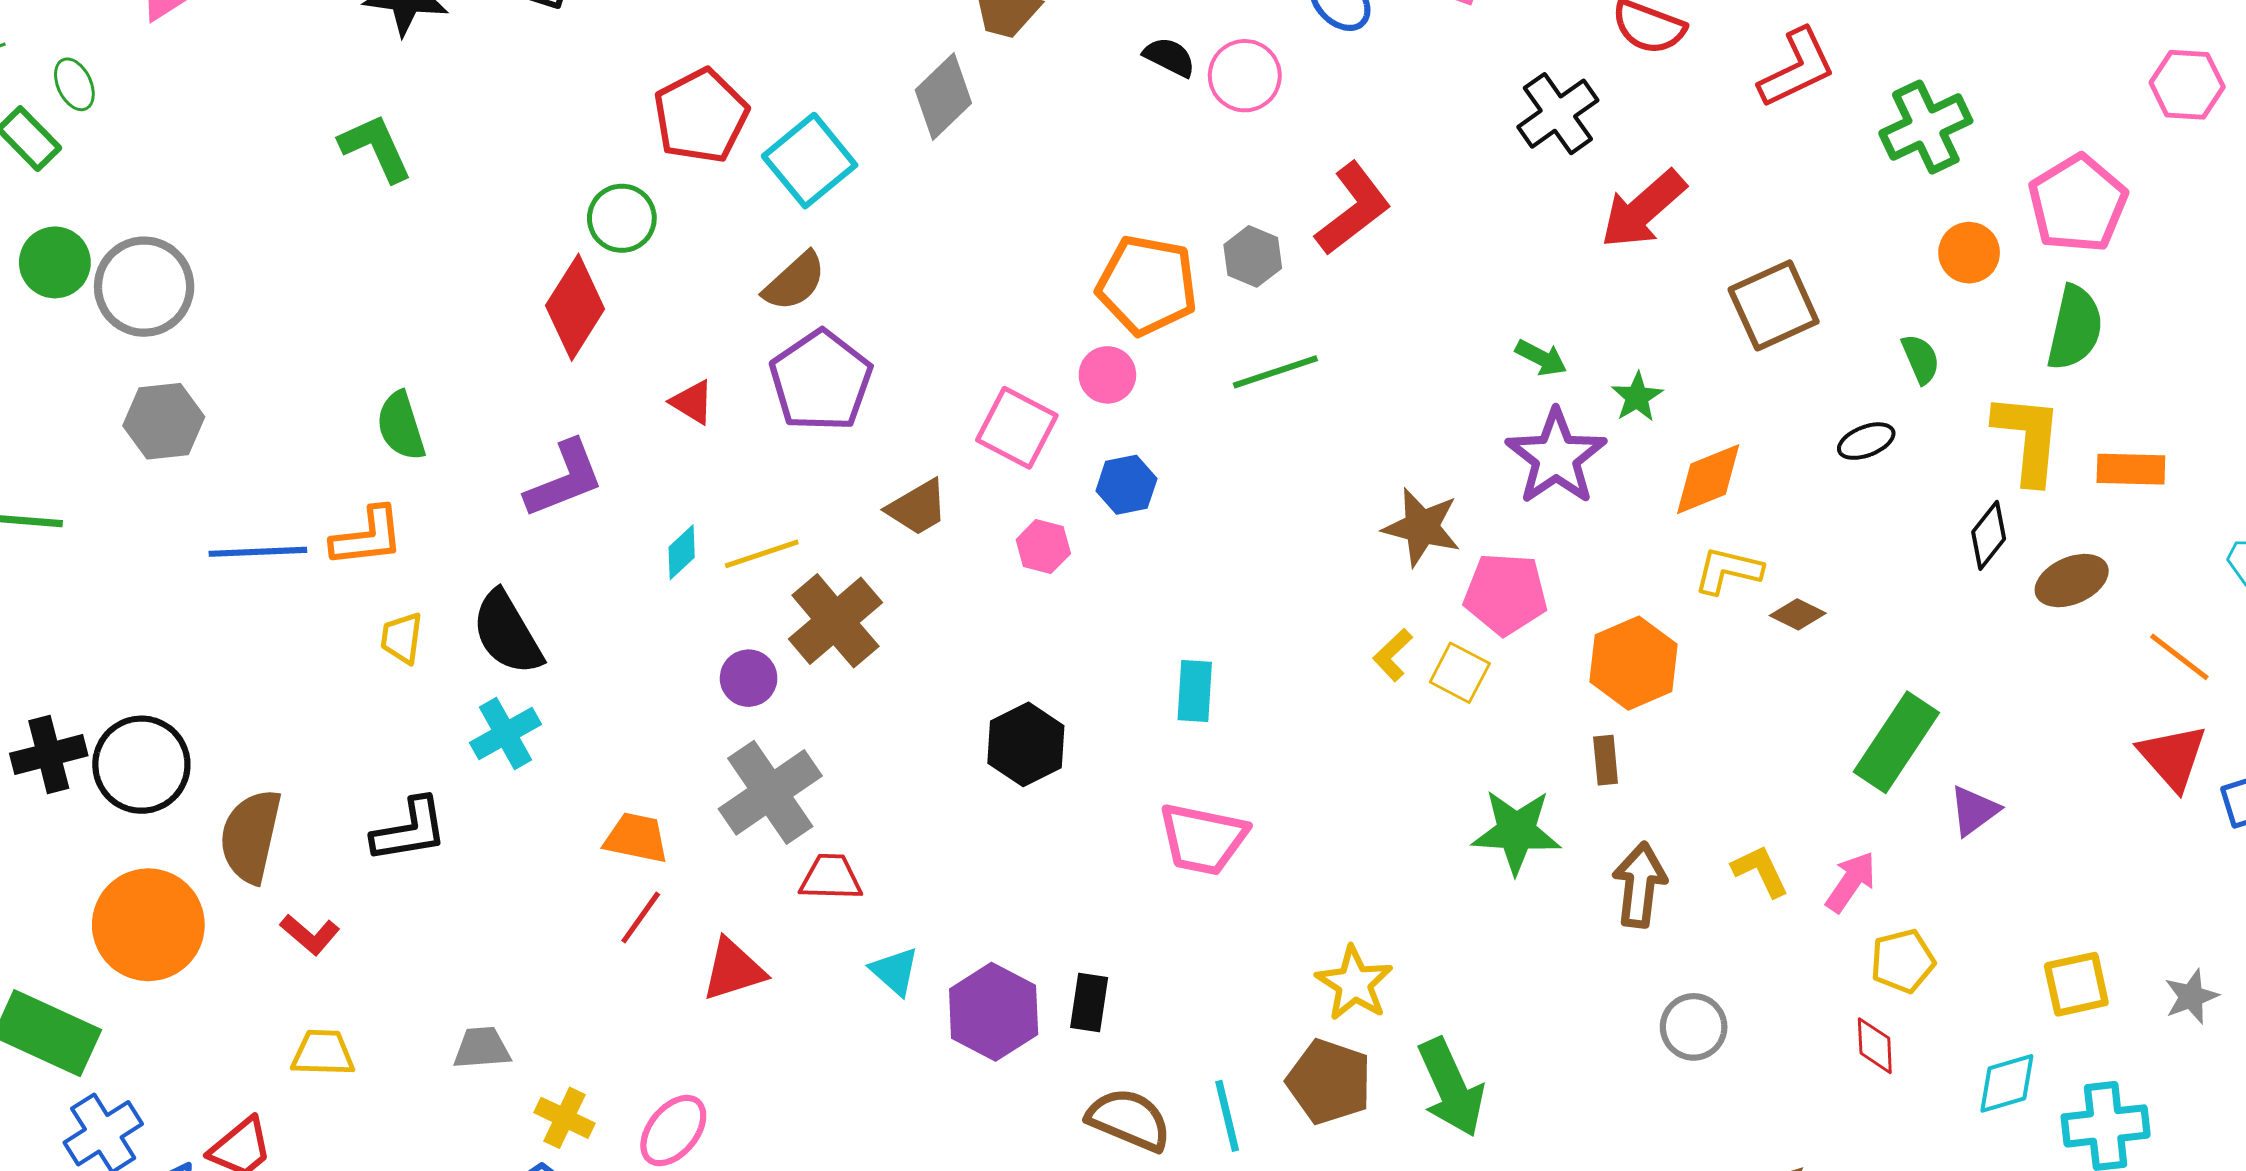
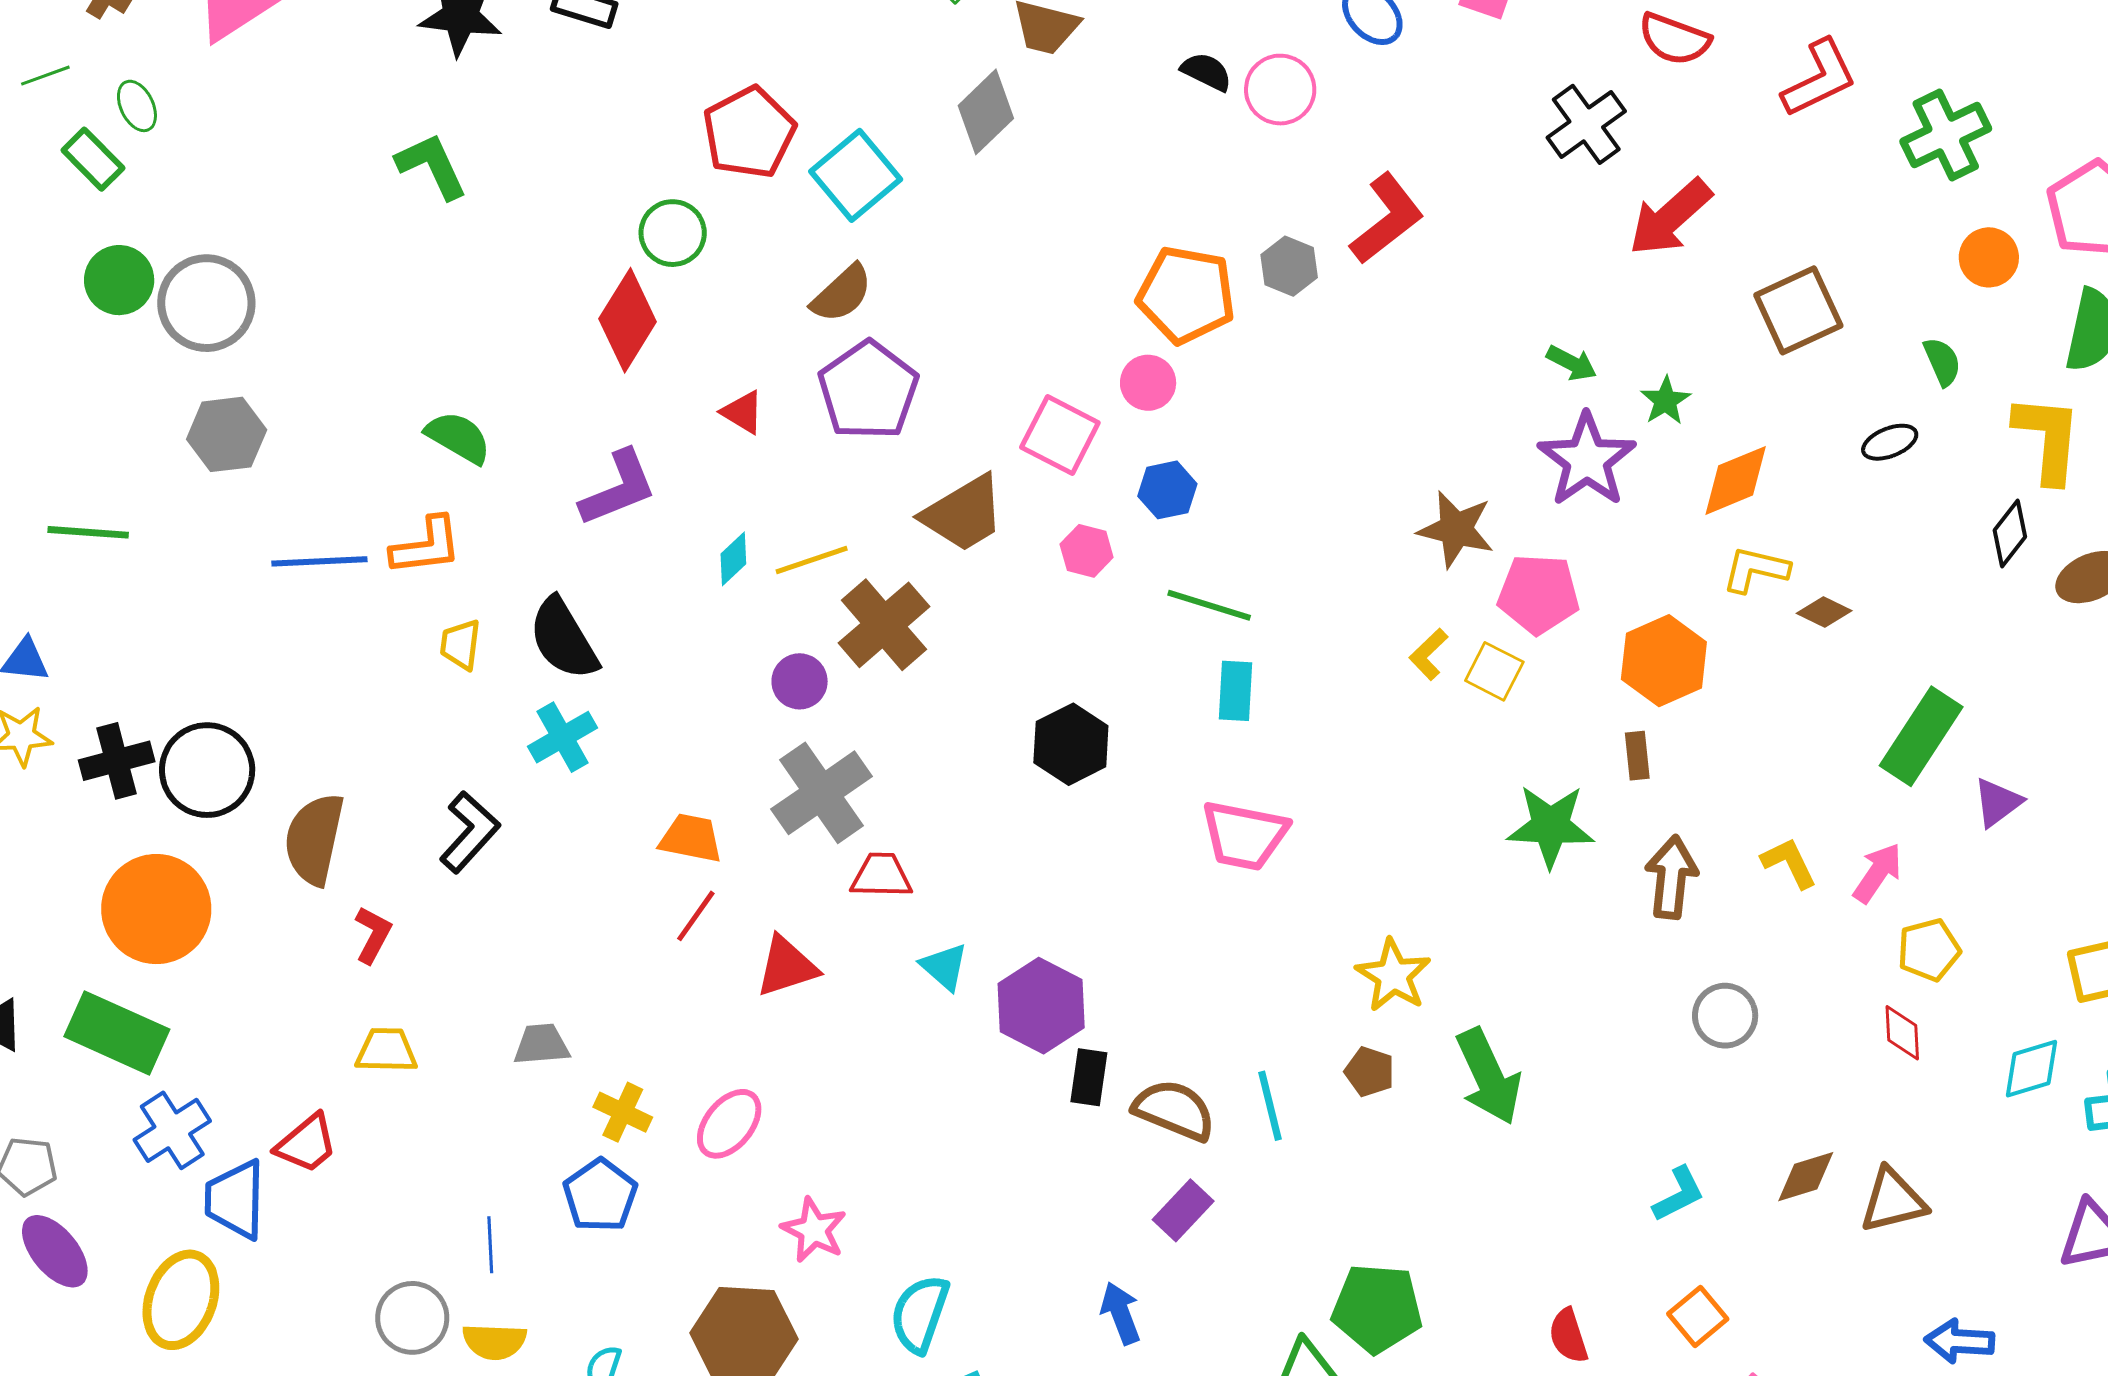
green line: (1275, 372) -> (1209, 605), moved, turned 36
green semicircle: (401, 426) -> (458, 437), turned 138
brown trapezoid: (918, 507) -> (963, 514), size x1.4
black L-shape: (410, 830) -> (470, 832), turned -38
orange circle: (148, 925) -> (156, 909), moved
red L-shape: (310, 934) -> (373, 935), turned -102
black rectangle: (1089, 1003) -> (1089, 1077), moved
brown pentagon: (1329, 1082) -> (1370, 1072), size x0.6

